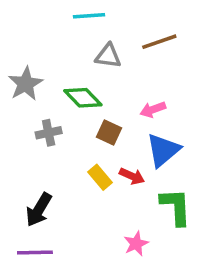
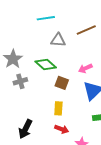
gray cross: (49, 133) -> (20, 81), moved
red arrow: (132, 176) -> (62, 129), moved
yellow rectangle: (100, 177) -> (58, 108), turned 48

